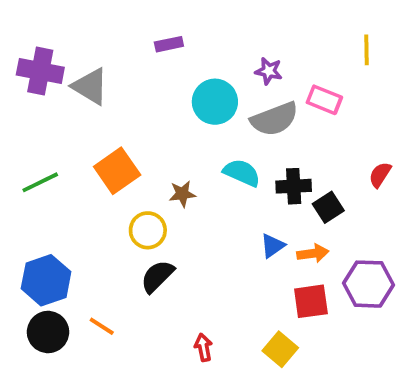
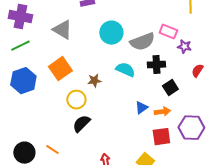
purple star: (269, 71) -> (184, 47), moved
gray triangle: (90, 86) -> (62, 30), moved
green line: (40, 182) -> (20, 46), moved
black cross: (294, 186) -> (156, 65), moved
blue hexagon: (46, 280) -> (23, 81), moved

